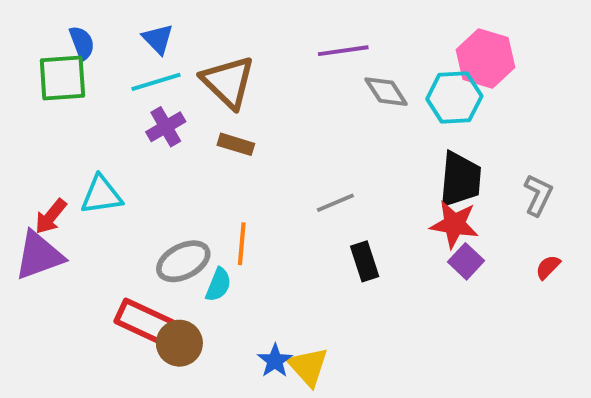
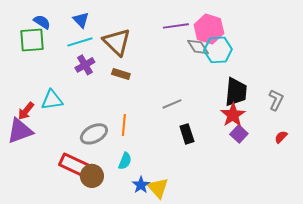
blue semicircle: (82, 43) -> (42, 22), turned -36
pink hexagon: (486, 58) -> (209, 29), moved
cyan hexagon: (454, 97) -> (218, 50), moved
red star: (454, 224) -> (233, 115), turned 30
cyan semicircle: (218, 285) -> (125, 161), moved

